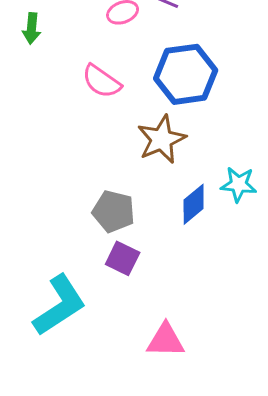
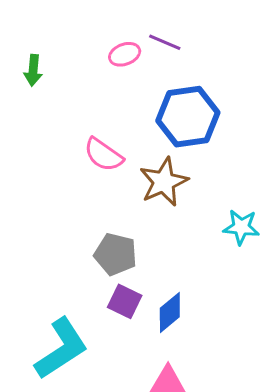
pink semicircle: (102, 81) -> (103, 155), moved
blue diamond: (194, 204) -> (170, 312), moved

